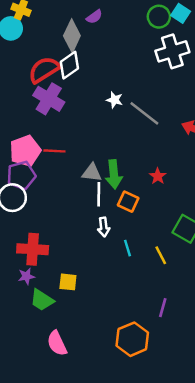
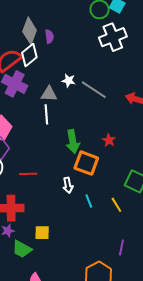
purple semicircle: (94, 17) -> (49, 36), moved, turned -56
red line: (54, 151) -> (28, 174), moved
gray triangle: (92, 173) -> (49, 94), moved
white line: (99, 194) -> (46, 114), moved
orange square: (128, 202) -> (86, 163), size x1.4

